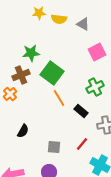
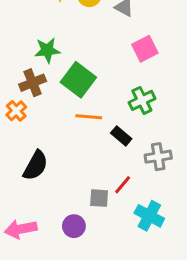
orange line: (59, 98) -> (89, 117), turned -54
black semicircle: (23, 131) -> (35, 166), size x1.5
gray square: (54, 147) -> (99, 198), moved

